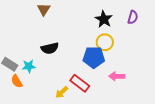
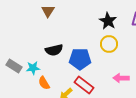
blue pentagon: (94, 57) -> (80, 59), moved
orange semicircle: (17, 81) -> (44, 83), moved

